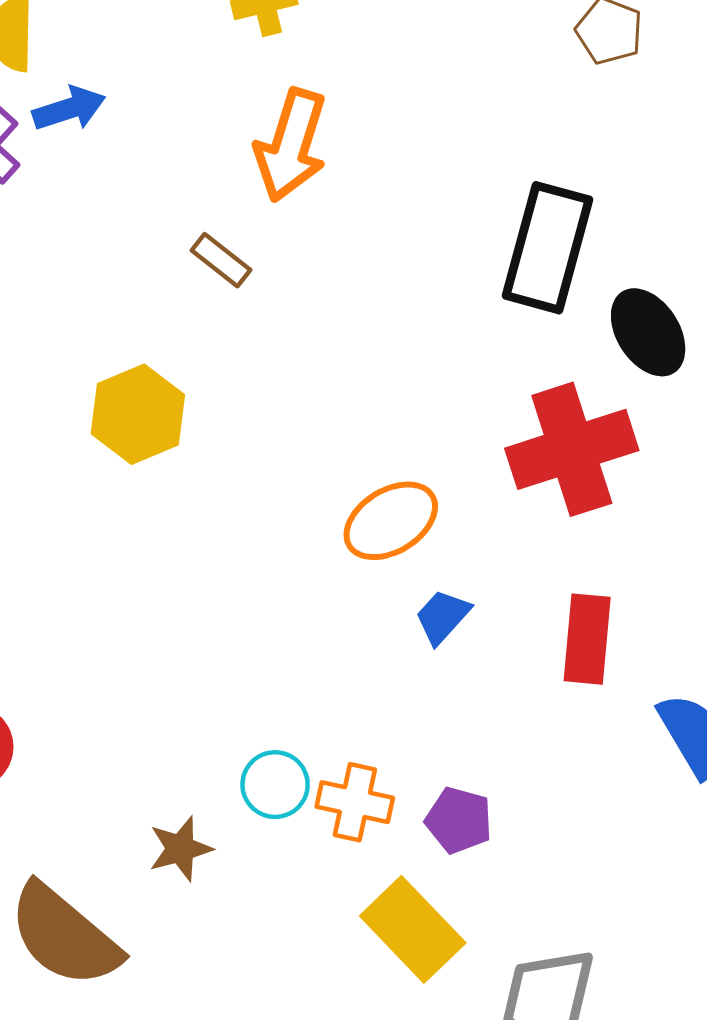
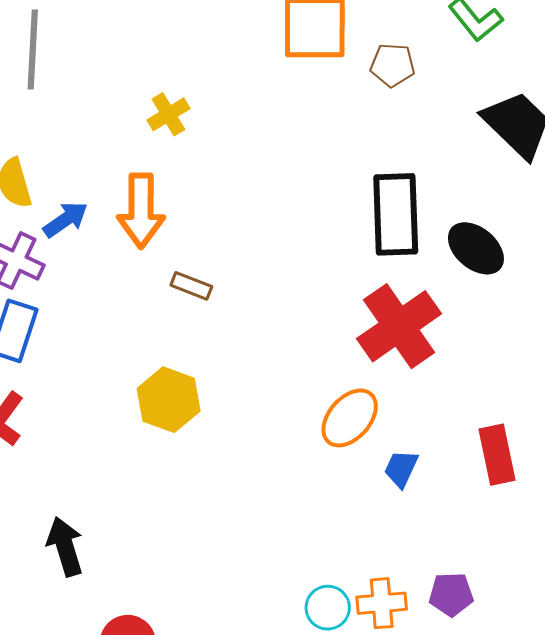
orange arrow: (291, 145) -> (141, 211), moved
red cross: (572, 449) -> (399, 326), moved

